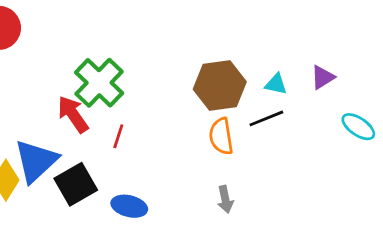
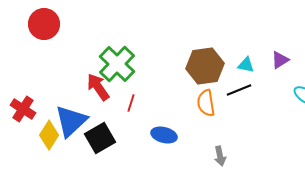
gray arrow: (225, 199) -> (220, 156), moved
blue ellipse: (129, 206) -> (164, 135), moved

